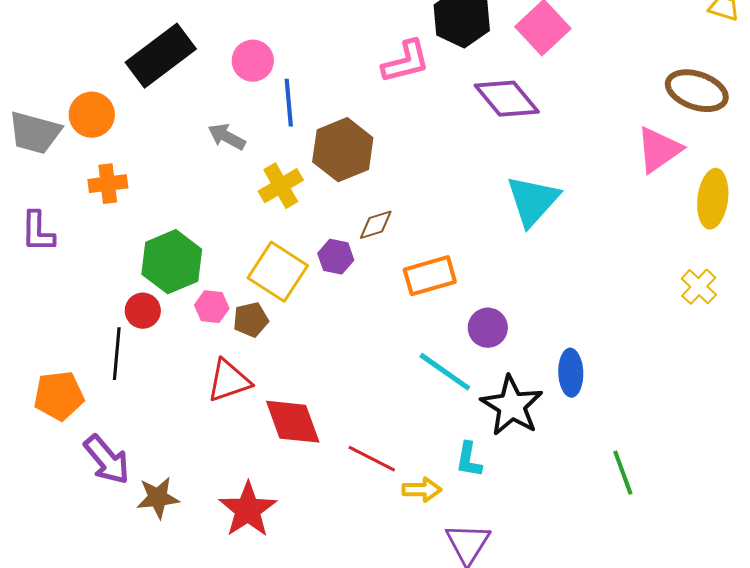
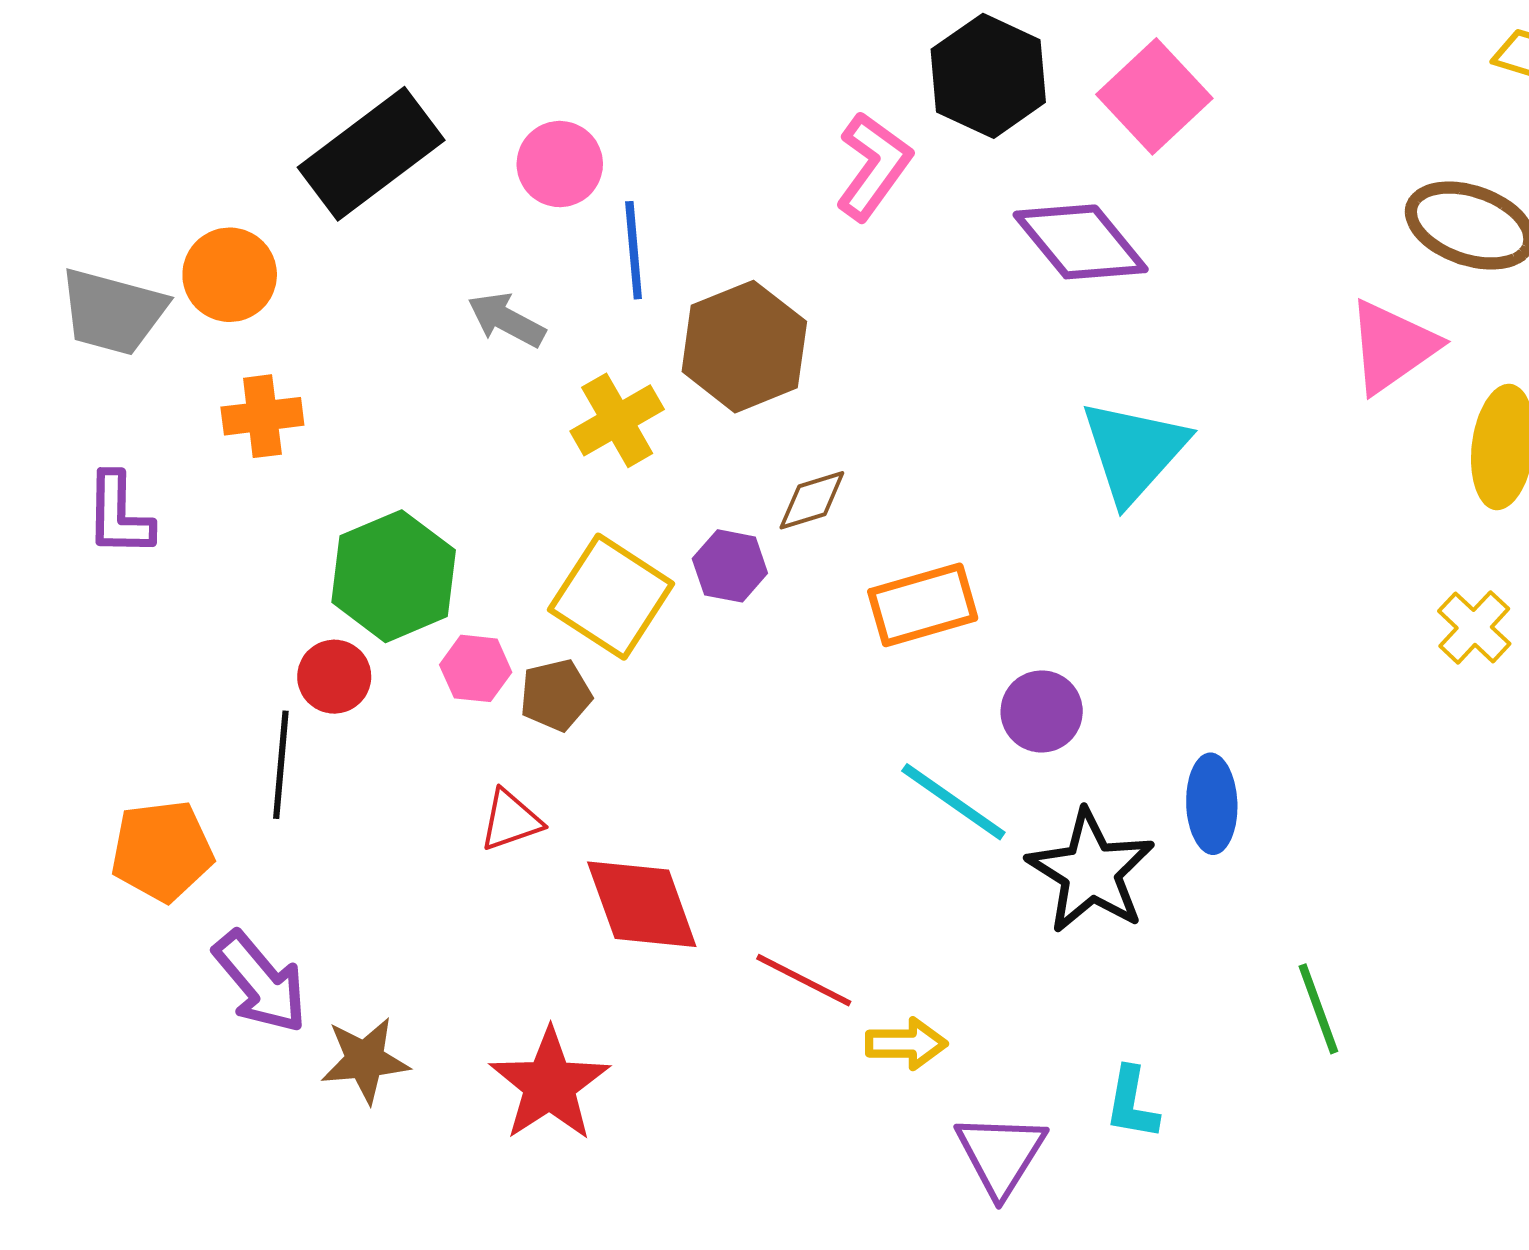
pink L-shape: (406, 62) -> (873, 166), turned -40
red triangle: (229, 381) -> (511, 820), size x0.7
cyan L-shape: (469, 460) -> (1132, 1103), moved

